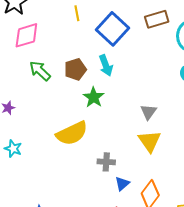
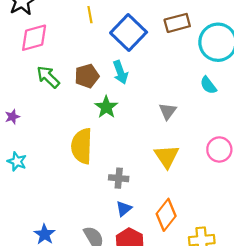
gray triangle: (148, 112) -> (168, 111), moved
yellow semicircle: (72, 133) -> (82, 146), turned 116
blue triangle: (122, 184) -> (124, 209), moved

